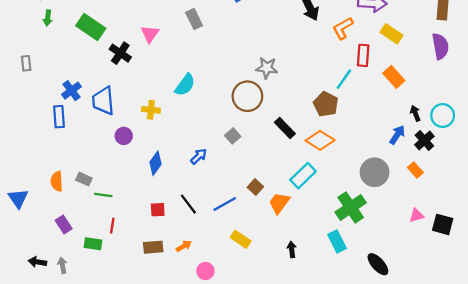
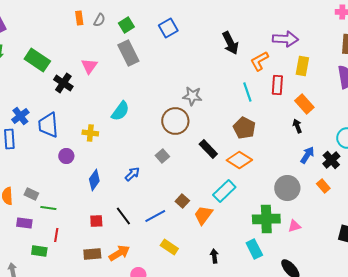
gray rectangle: (194, 19) -> (128, 53), size x1.4
yellow rectangle: (392, 34) -> (302, 66), turned 66
cyan line: (344, 79) -> (247, 92), moved, turned -54
black arrow: (415, 113) -> (297, 126), moved
green cross: (351, 207) -> (266, 219), turned 32
pink triangle: (417, 215) -> (294, 226), moved
purple rectangle: (64, 224) -> (24, 223), moved, turned -49
orange arrow: (184, 246) -> (119, 253), size x1.5

